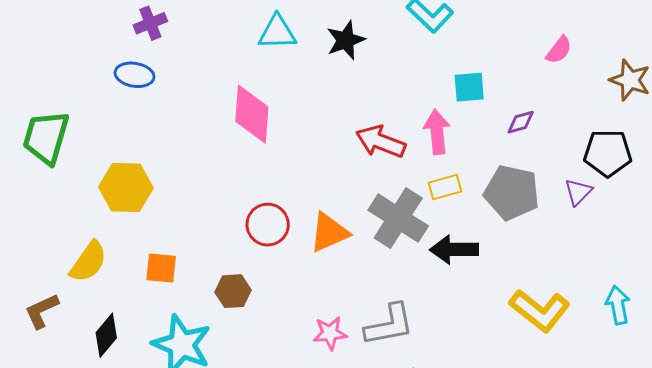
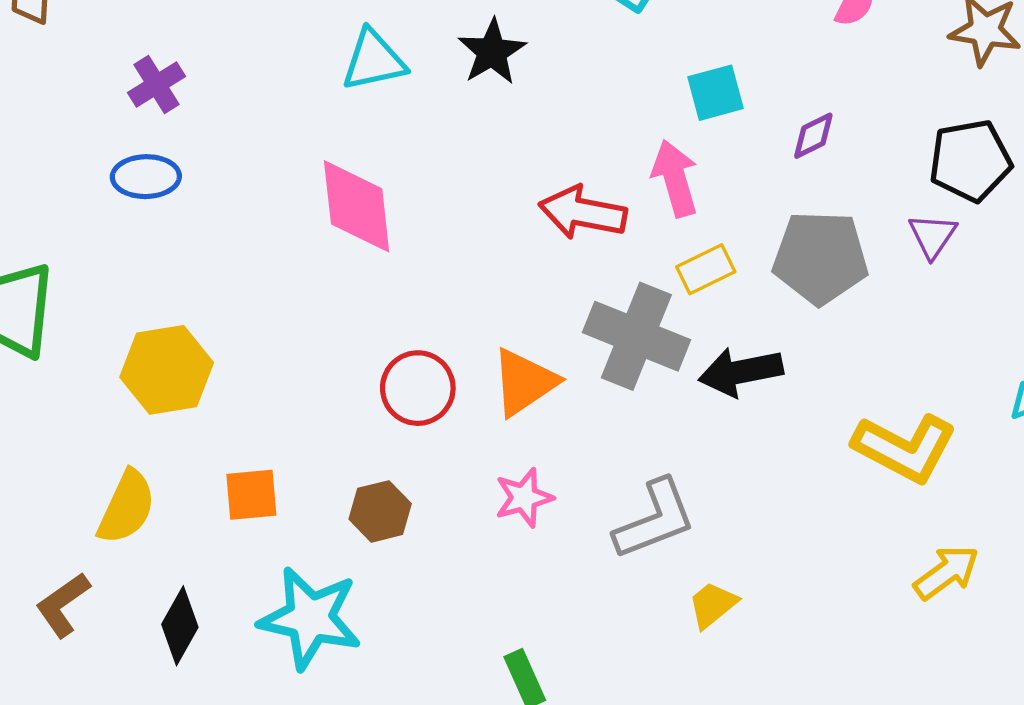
pink star: (330, 333) -> (524, 498), moved

